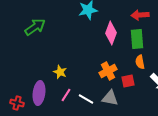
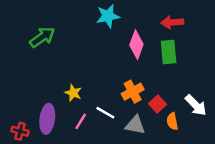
orange semicircle: (140, 62) -> (172, 121), moved
red square: (128, 81) -> (157, 104), turned -32
white line: (86, 99) -> (105, 113), moved

